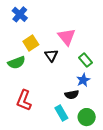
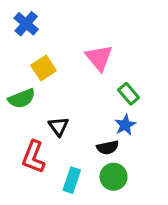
black triangle: (51, 55) -> (59, 126), moved
cyan rectangle: (61, 113) -> (72, 180), moved, turned 49
green circle: (87, 117) -> (114, 177), moved

